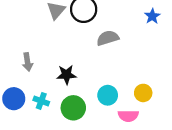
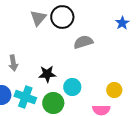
cyan circle: (108, 95) -> (72, 87), moved
cyan cross: (41, 101) -> (25, 97), size x1.5

